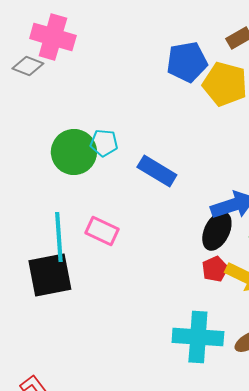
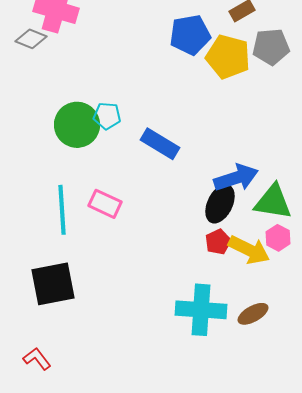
black square: (50, 275) -> (53, 284), moved

